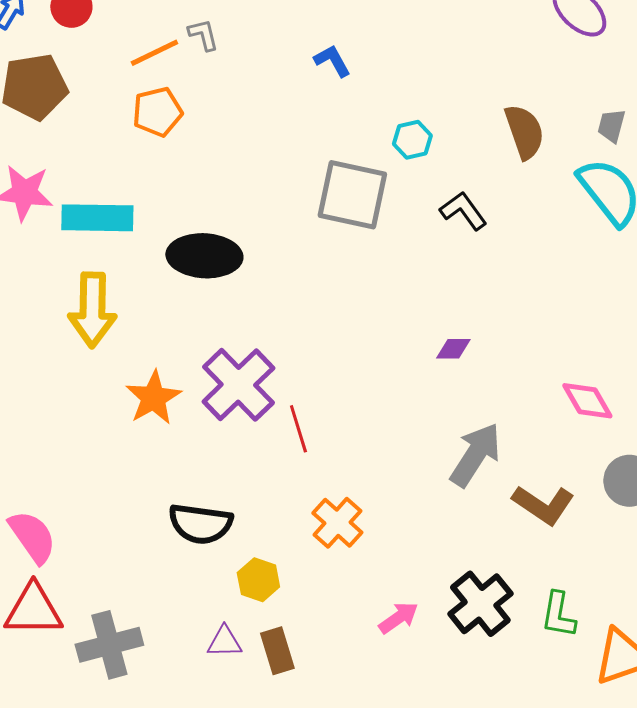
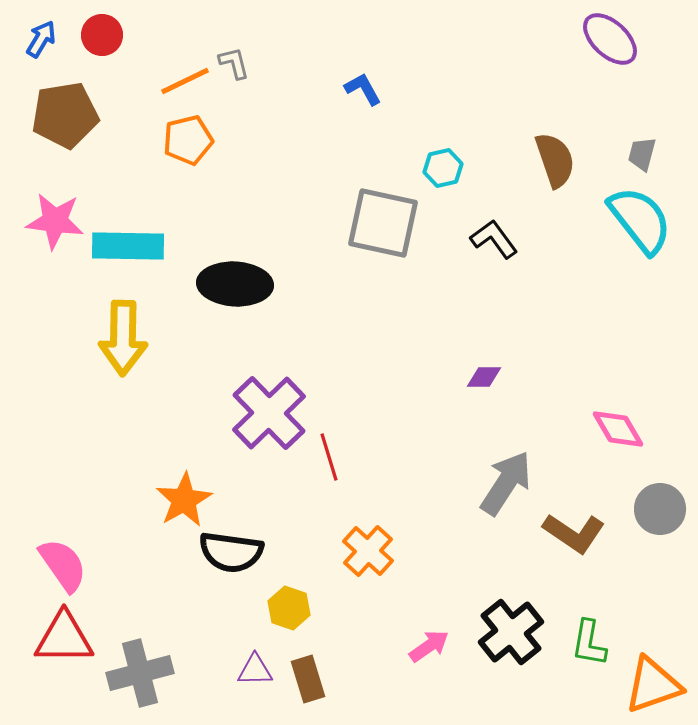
orange star: (153, 398) -> (184, 500), moved

